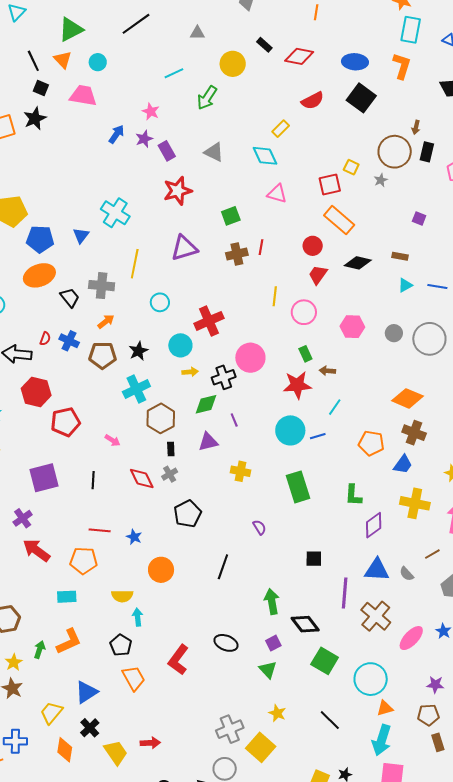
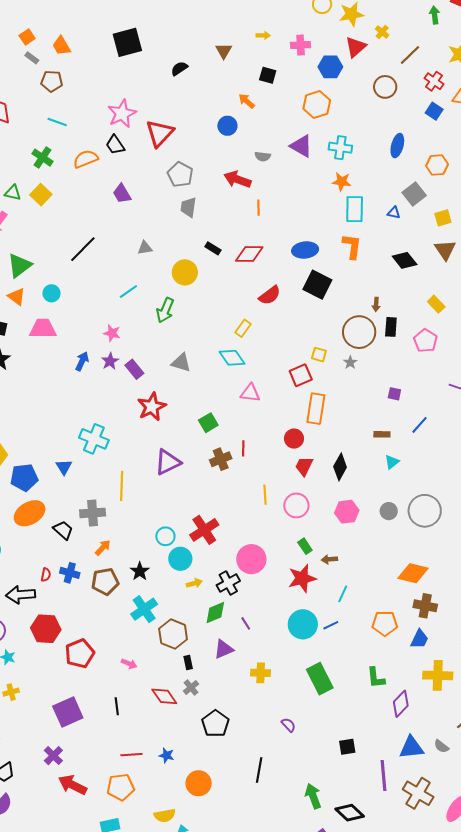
orange rectangle: (339, 220) -> (316, 409), turned 68
black diamond: (358, 263) -> (340, 467), moved, turned -64
blue line: (437, 286) -> (420, 425), moved, turned -48
cyan circle: (160, 302) -> (165, 536), moved

